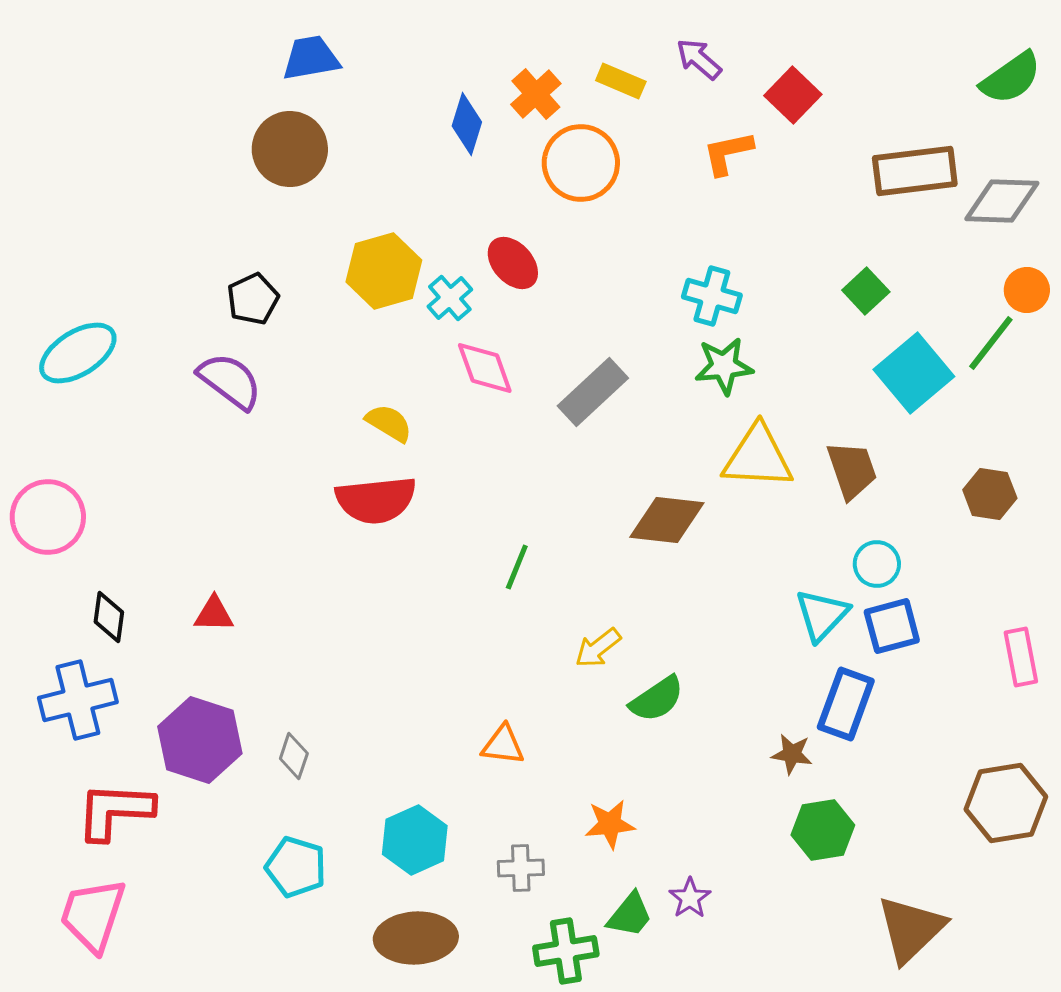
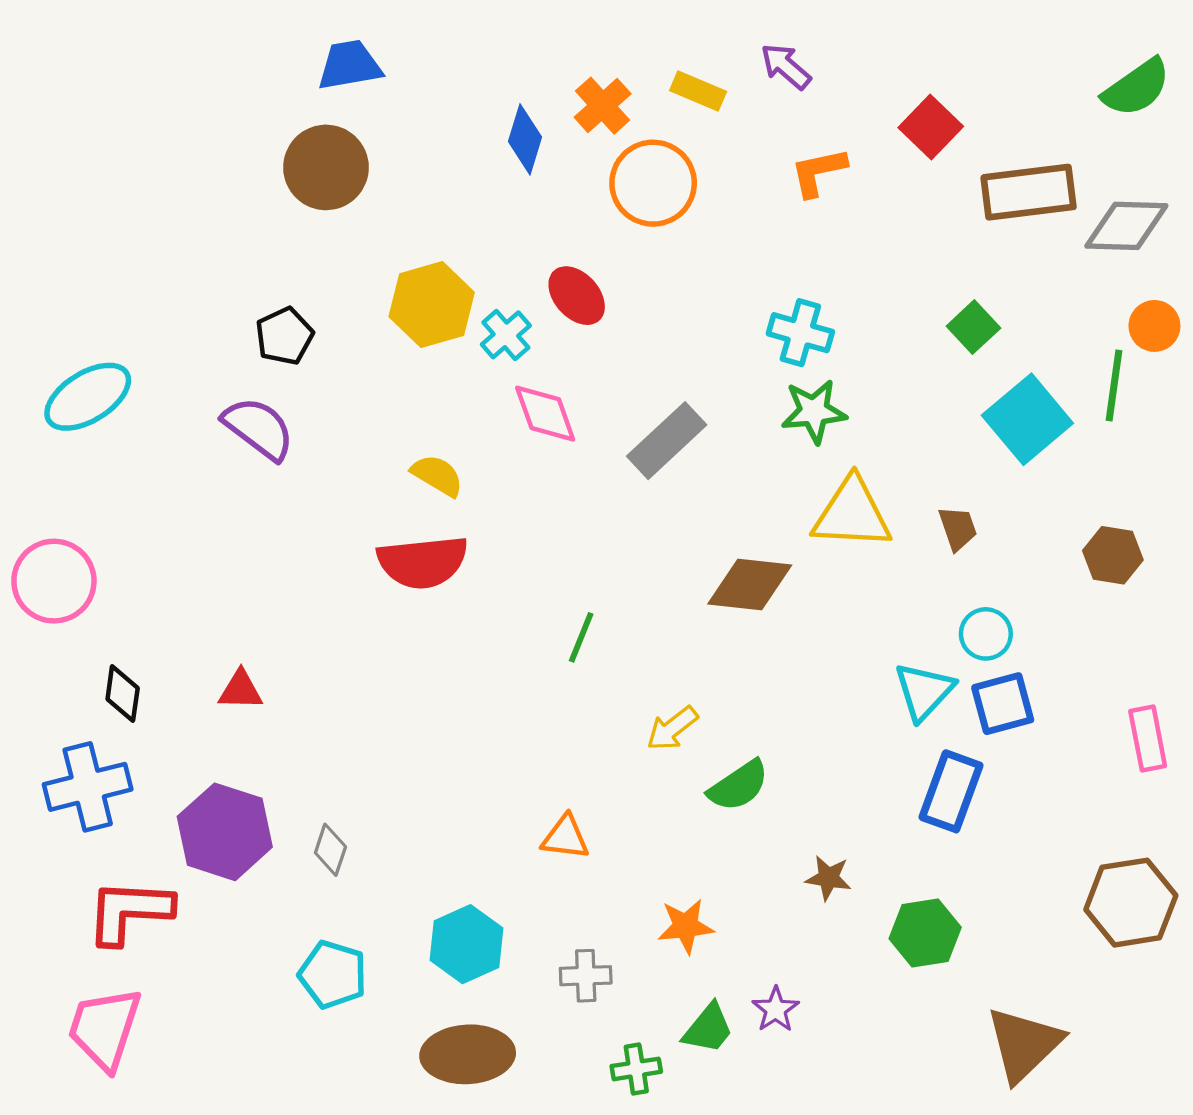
red square: (793, 95) -> (931, 127), moved
green line: (991, 343) -> (1114, 386), turned -30
brown trapezoid: (852, 470) -> (958, 528), size x0.7
brown star: (792, 754) -> (828, 878), moved
green cross: (566, 951) -> (636, 1069), size x0.7

